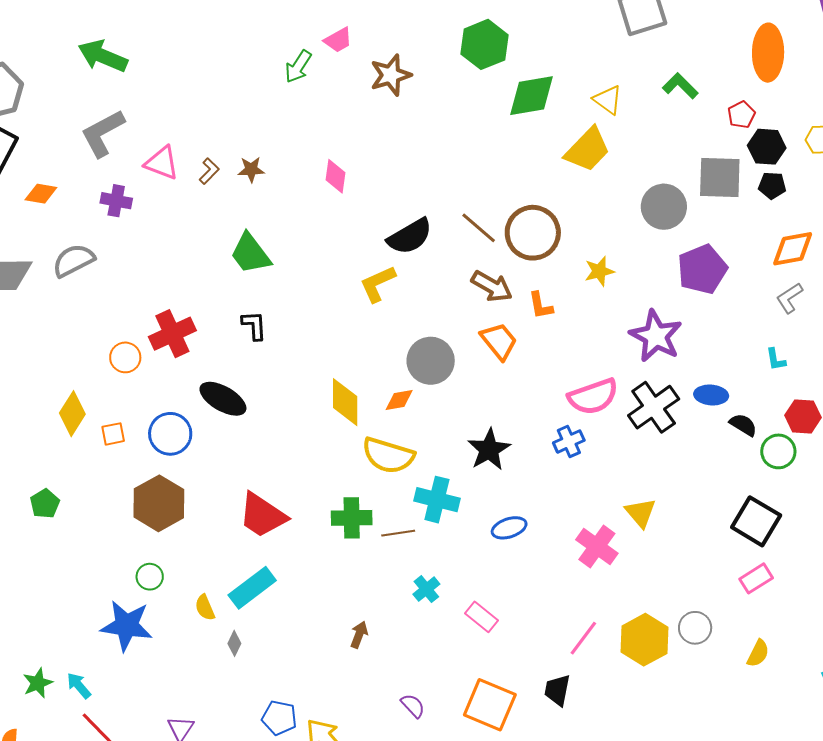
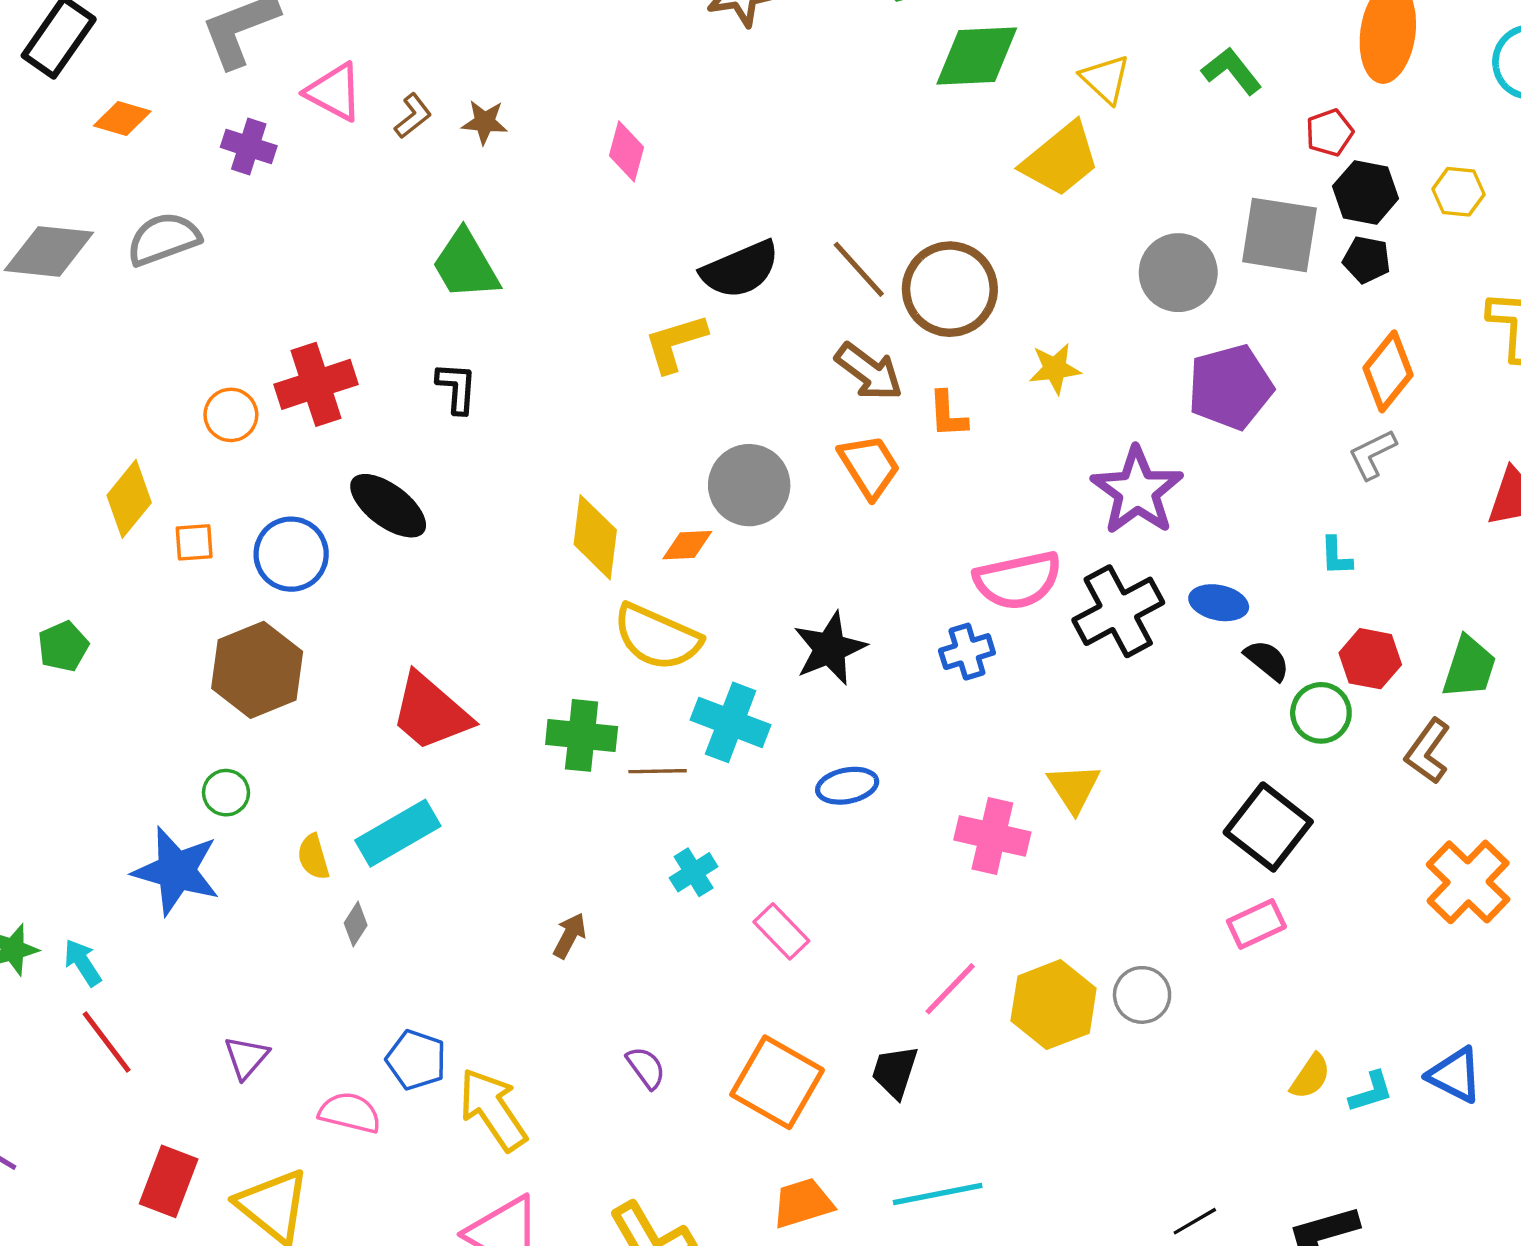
orange diamond: (793, 249) -> (1388, 371), turned -48
pink cross: (597, 546) -> (992, 836), turned -30
yellow semicircle: (758, 653) -> (1310, 1076), moved

